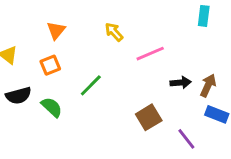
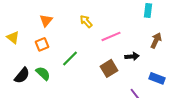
brown arrow: (208, 85) -> (156, 40), moved
black semicircle: (18, 96) -> (22, 75), moved, turned -36
brown square: (149, 117) -> (109, 68), moved

